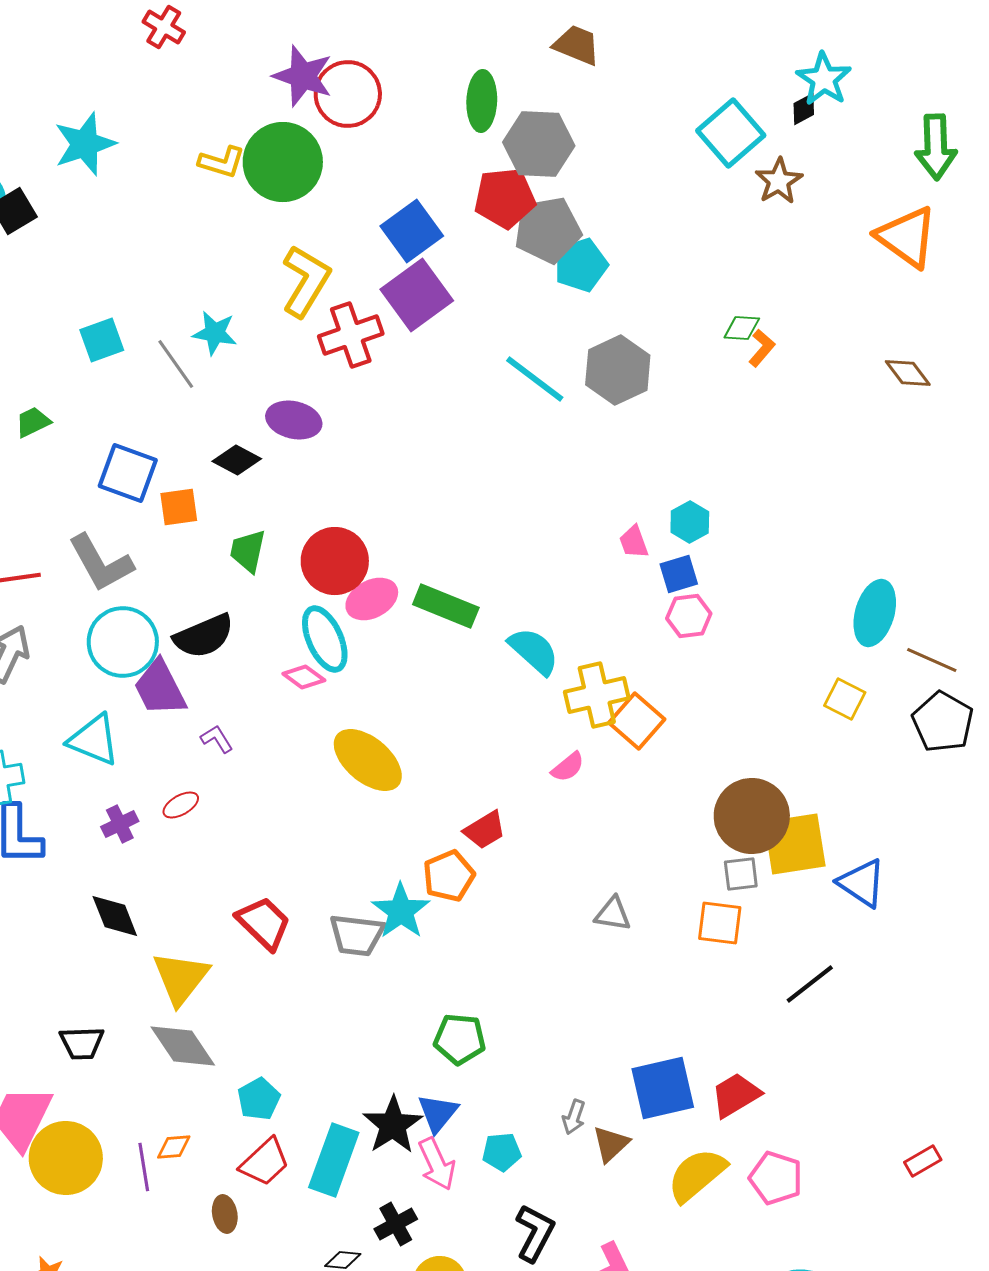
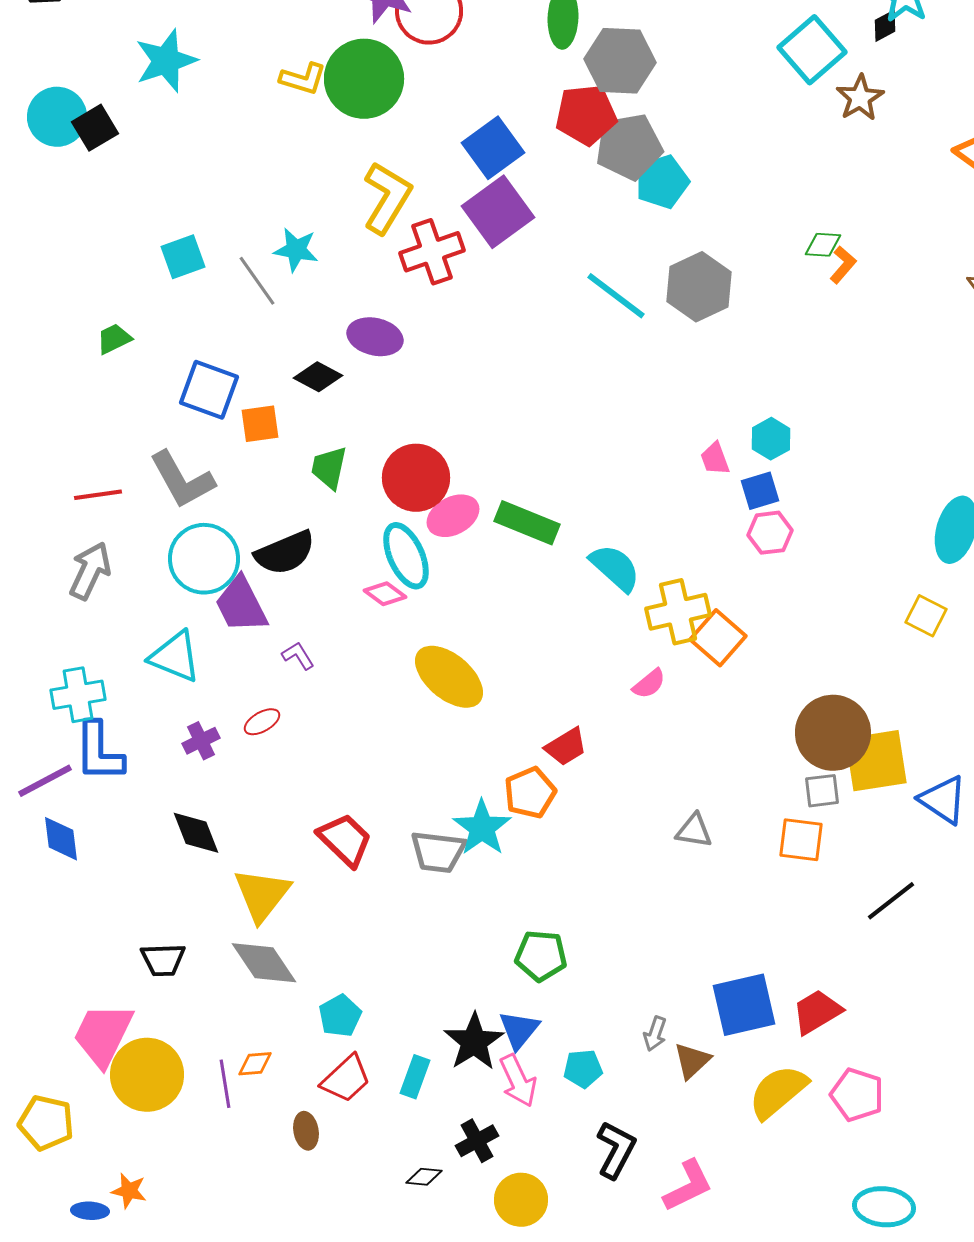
cyan rectangle: (334, 1160) -> (415, 1077), size x0.6

